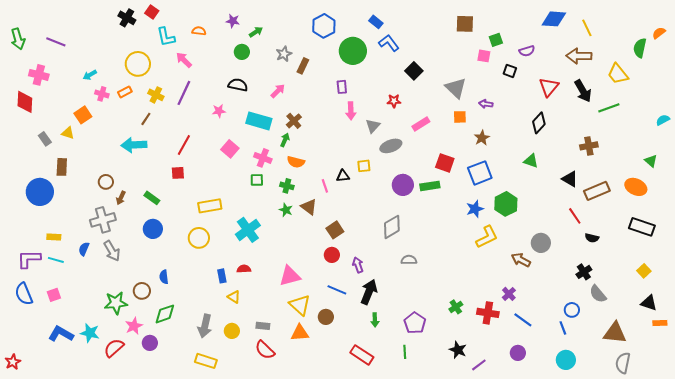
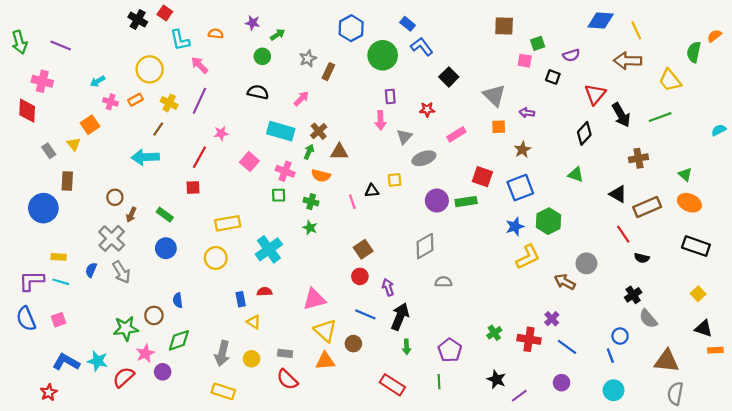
purple rectangle: (342, 87) -> (390, 96), moved
black arrow: (583, 91) -> (621, 115), moved
pink star: (219, 111) -> (221, 133), moved
yellow triangle: (68, 133) -> (74, 144), turned 32
green triangle: (651, 161) -> (685, 175), moved
brown triangle: (309, 207) -> (339, 152), moved, turned -36
gray cross: (103, 220) -> (112, 238), turned -30
red star: (13, 362) -> (49, 392), moved

